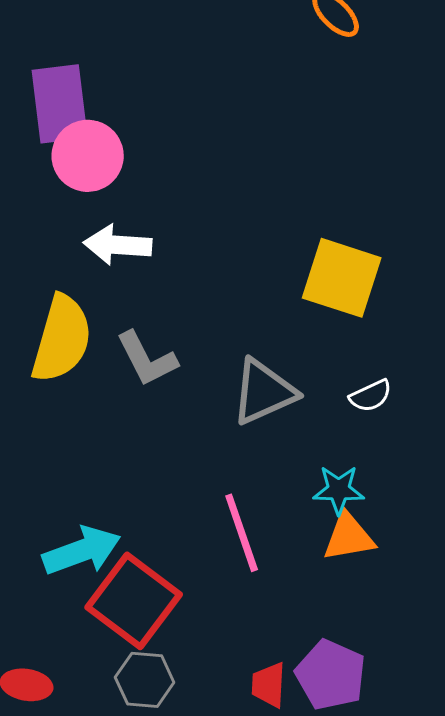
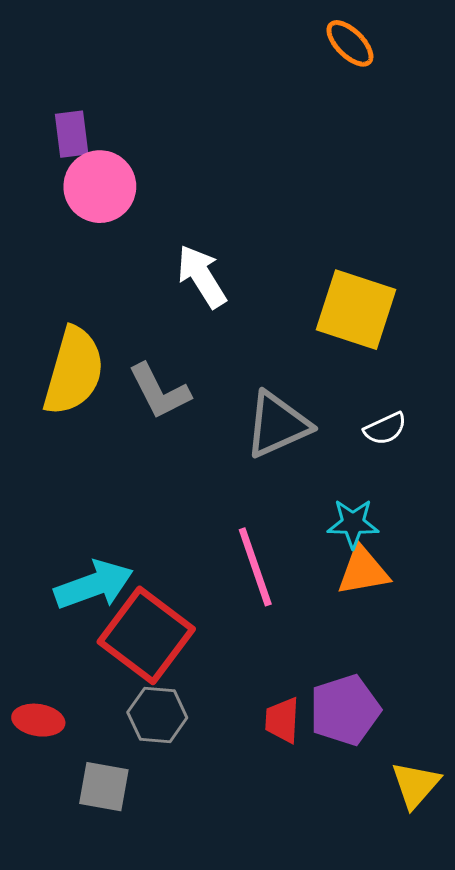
purple rectangle: (60, 104) -> (72, 134), size x0.6
white arrow: (118, 245) -> (202, 276), moved, turned 54
purple pentagon: (331, 675) -> (345, 710), turned 30

